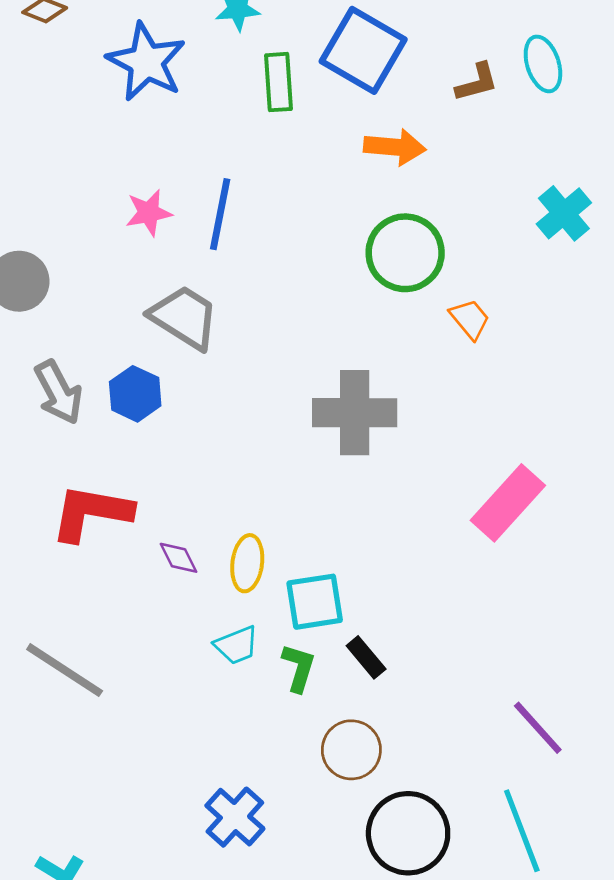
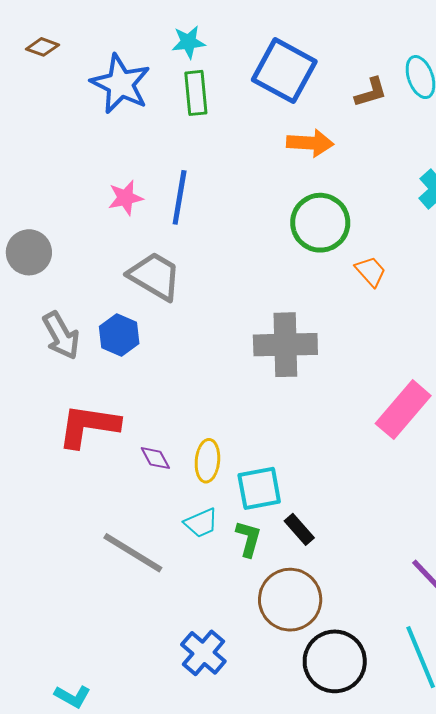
green rectangle: (278, 82) -> (196, 93), moved
gray line: (65, 670) -> (133, 553), moved
brown circle: (351, 750) -> (290, 600), size x1.4

